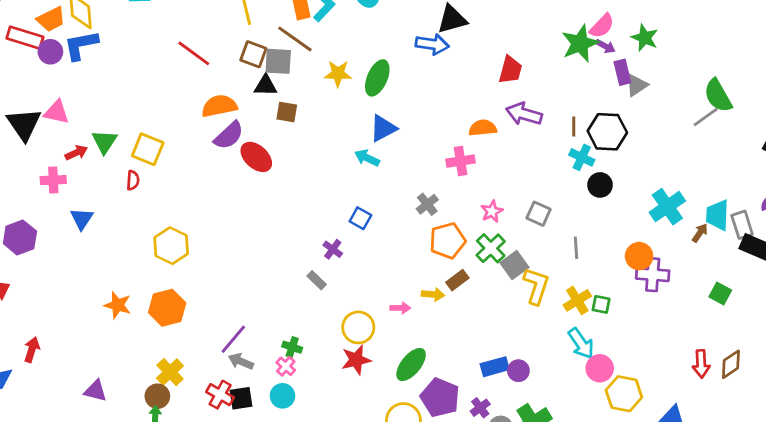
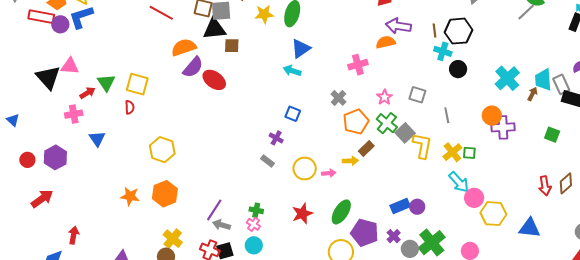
black triangle: (266, 85) -> (214, 29), size x1.4
orange semicircle: (483, 128) -> (386, 42), moved
yellow circle: (358, 327) -> (305, 168), moved

